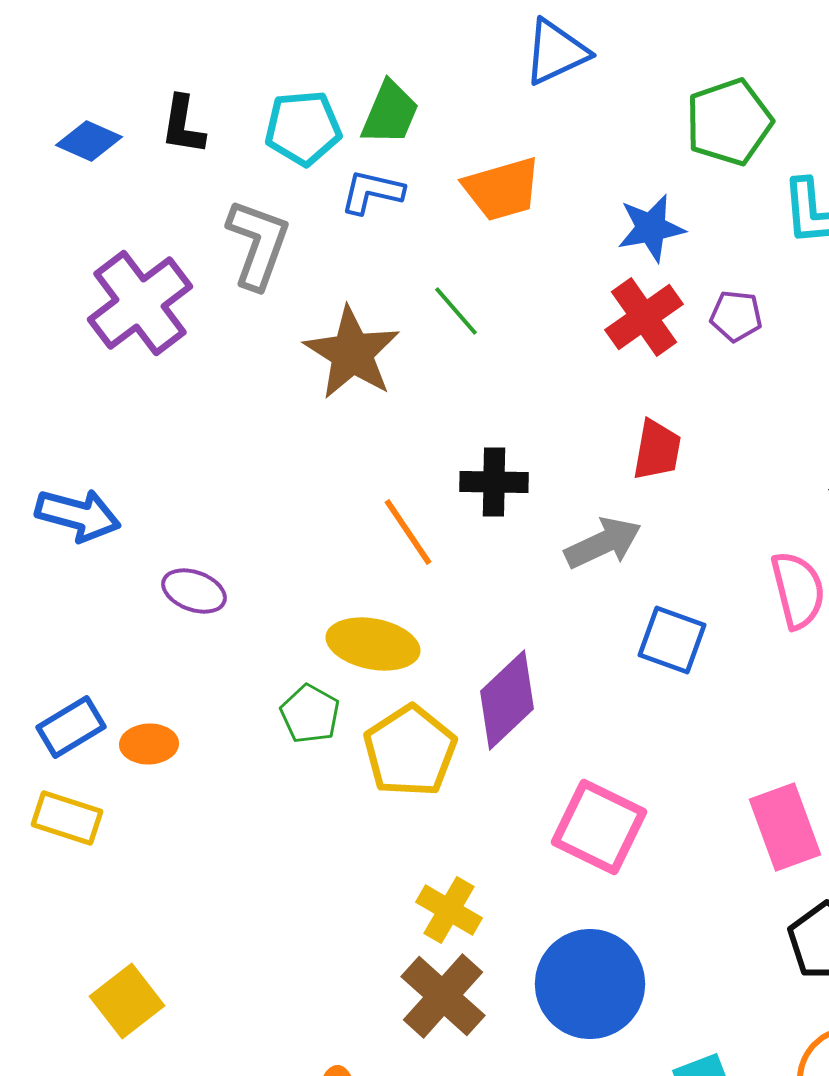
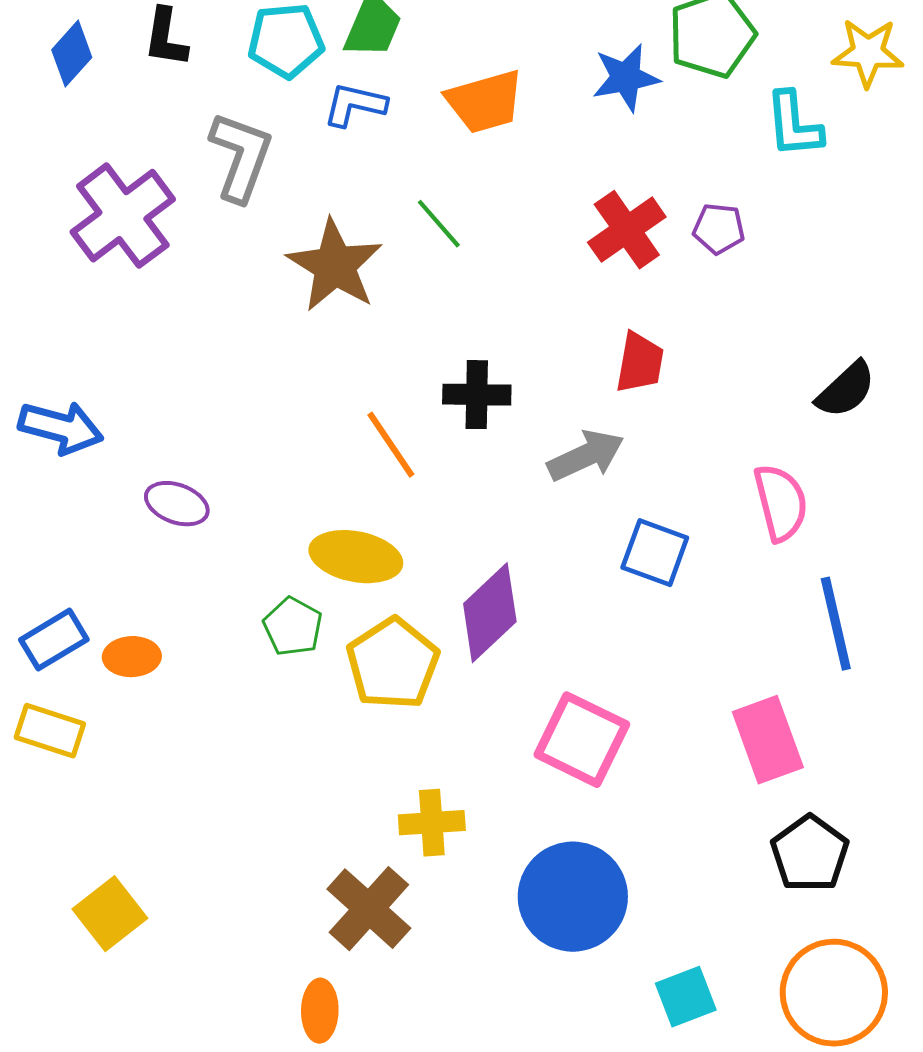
blue diamond: (89, 141) -> (72, 54), turned -72
blue star: (651, 228) -> (626, 78), moved
yellow cross: (449, 910) -> (432, 823), turned -34
brown cross: (443, 996) -> (369, 909), moved

